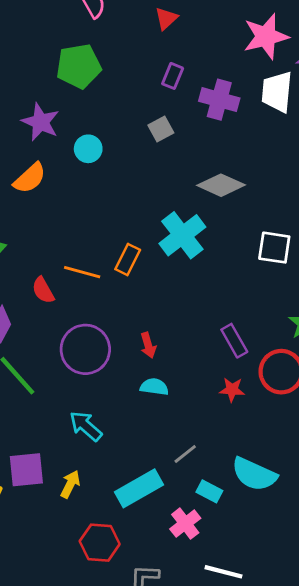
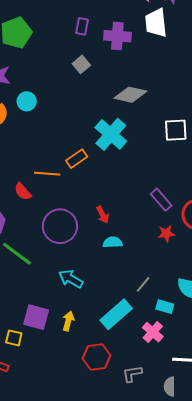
cyan circle: (88, 149) -> (27, 101), moved
orange rectangle: (128, 259) -> (77, 159), turned 40
purple square: (26, 470) -> (36, 317), turned 32

